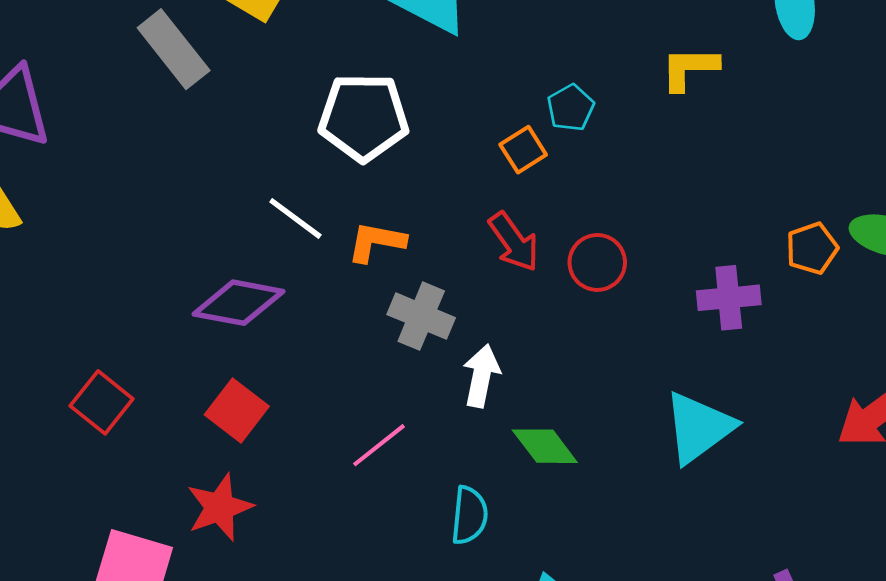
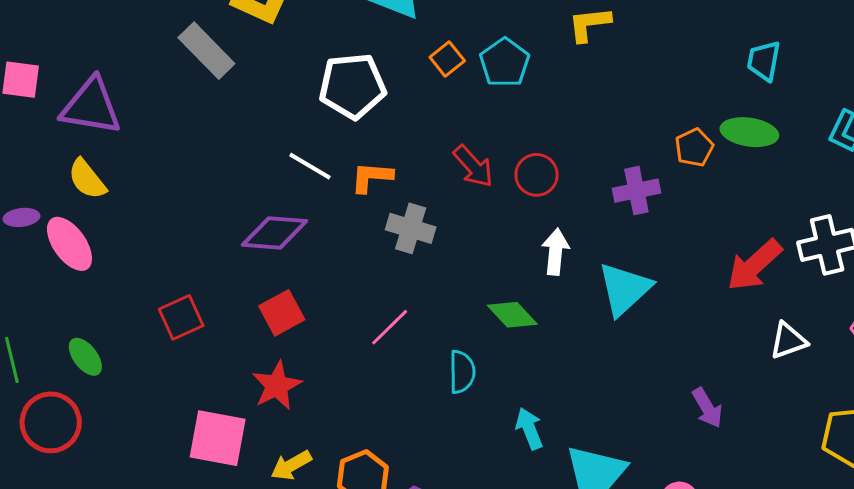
cyan pentagon: (571, 108) -> (505, 63), size x1.4
orange square: (523, 150) -> (447, 59), moved
white arrow: (481, 376) -> (555, 252), moved
red square: (102, 402) -> (181, 317), turned 33
red square: (237, 411) -> (282, 313), turned 30

